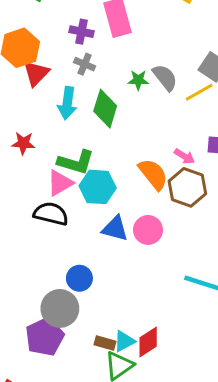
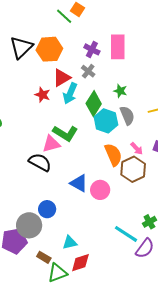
red triangle: (36, 73) -> (62, 78), moved
gray semicircle: (165, 77) -> (127, 115), moved
red star: (23, 143) -> (42, 95), moved
cyan hexagon: (98, 187) -> (106, 121), moved
cyan triangle: (124, 341) -> (70, 243), moved
brown rectangle: (105, 343) -> (44, 257), moved

